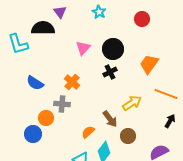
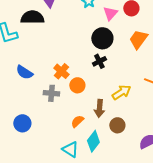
pink triangle: (83, 48) -> (110, 13), moved
orange trapezoid: (149, 64) -> (138, 39), moved
orange circle: (46, 118) -> (77, 85), moved
brown arrow: (110, 119) -> (99, 108), turned 42

